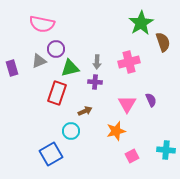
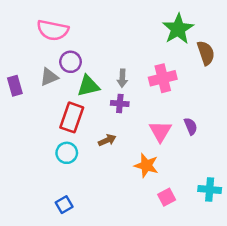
cyan circle: (71, 131) -> (67, 153), moved
orange star: (116, 131) -> (146, 165), turned 30
blue square: (51, 154) -> (64, 205), moved, size x0.6

